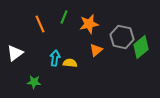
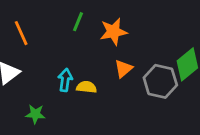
orange line: (40, 24) -> (21, 33), moved
gray hexagon: (122, 37) -> (160, 81), moved

